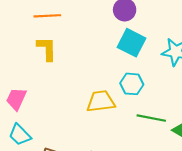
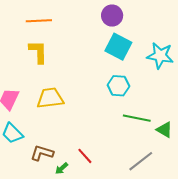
yellow trapezoid: (101, 101) -> (50, 98), moved

